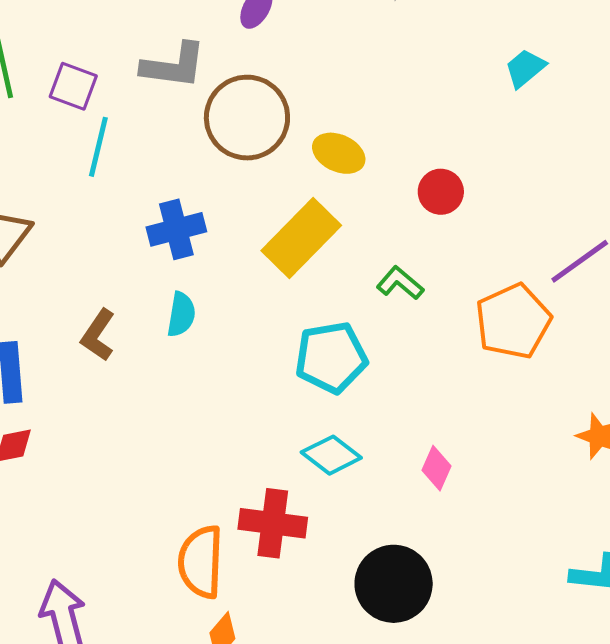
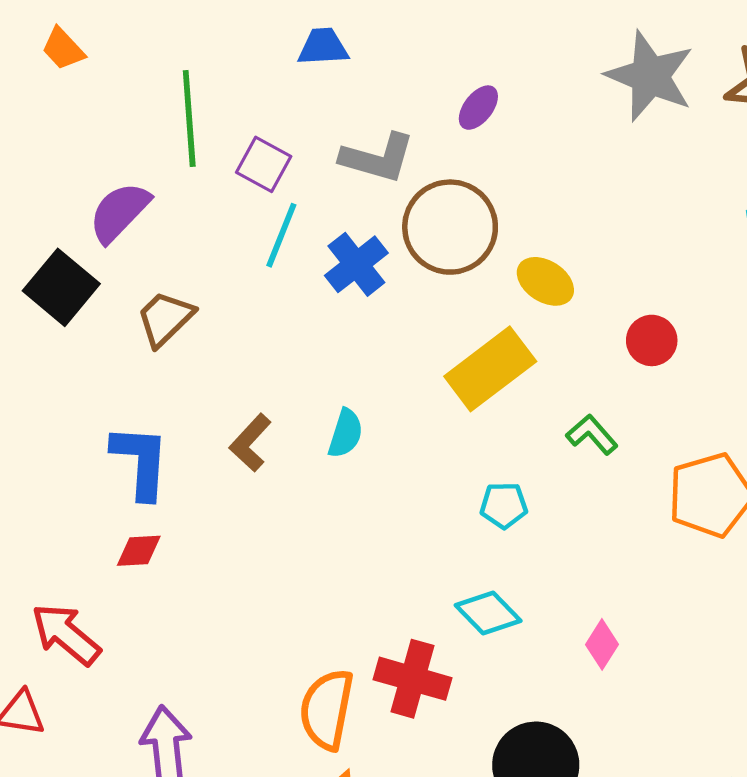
blue cross: (176, 229) -> (356, 264), moved, turned -32
cyan pentagon: (331, 357) -> (504, 505), size x0.6

